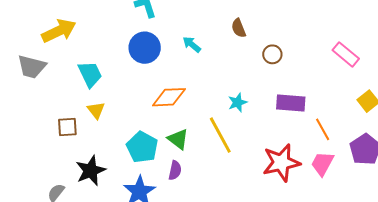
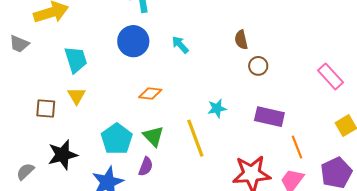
brown semicircle: (239, 28) -> (241, 40), moved
gray trapezoid: (32, 67) -> (19, 44), size x0.7
orange diamond: (169, 97) -> (150, 94), size x0.7

